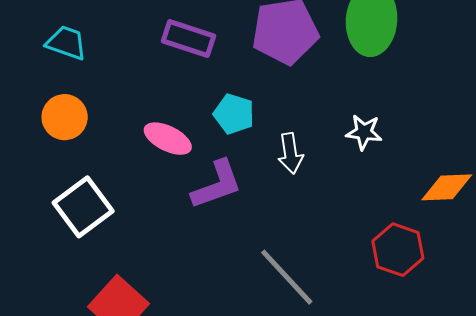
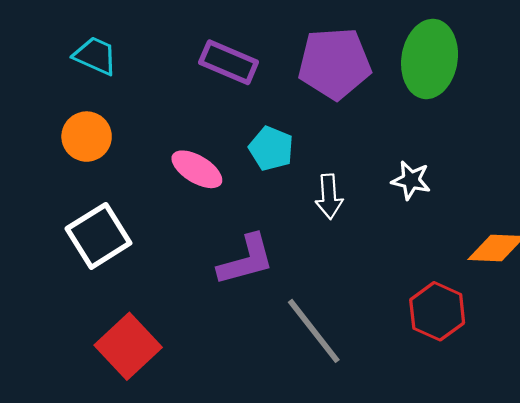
purple L-shape: (217, 185) -> (246, 260), moved

